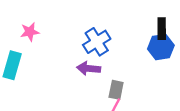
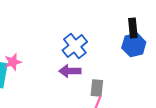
pink star: (30, 32) -> (13, 62), moved

